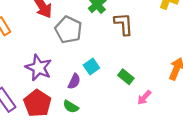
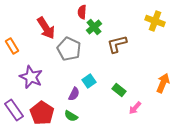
brown L-shape: (124, 24) -> (117, 44), turned -100
purple star: (39, 68) -> (31, 77), moved

